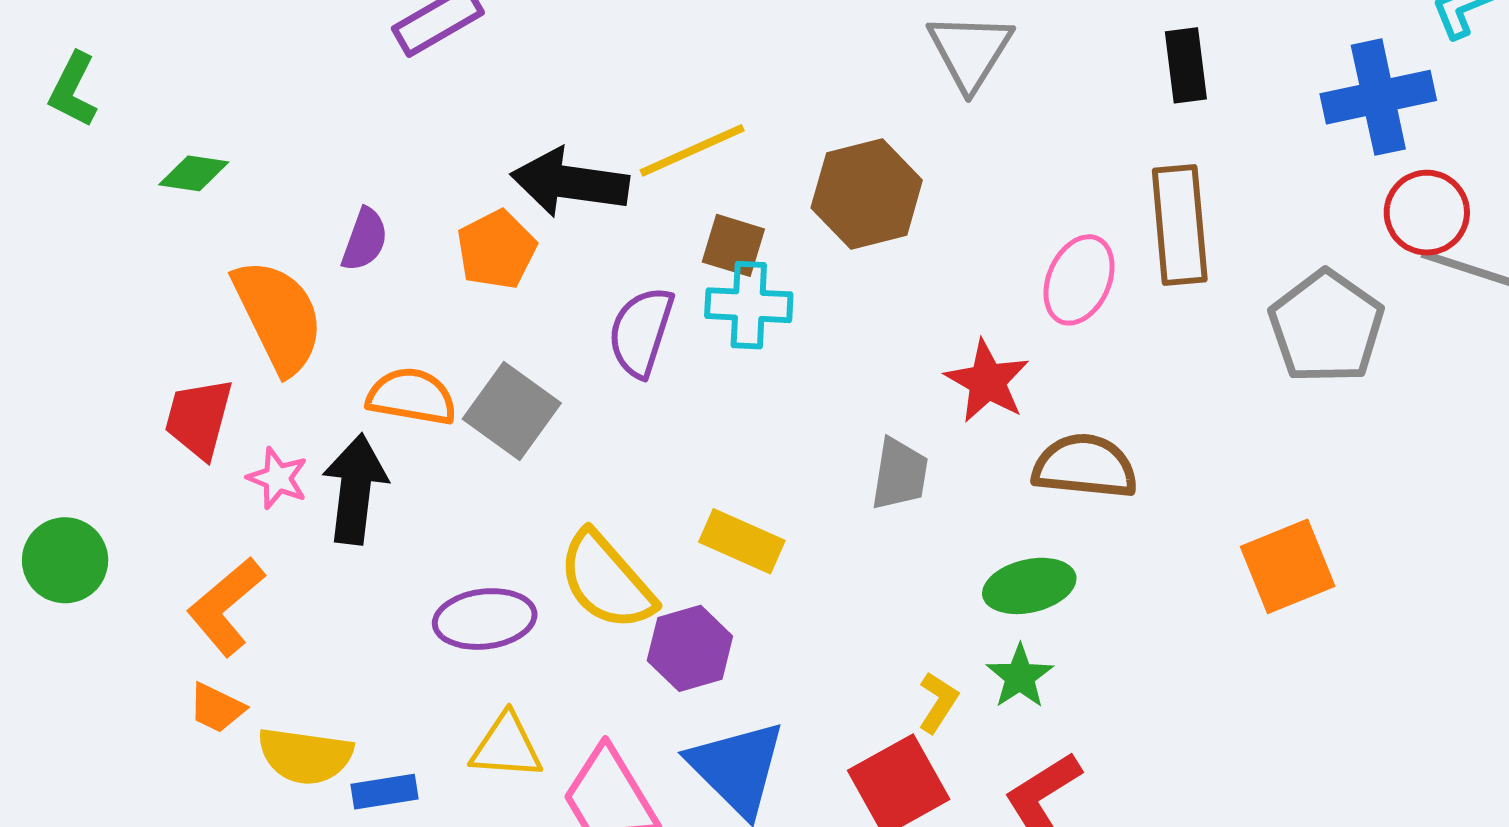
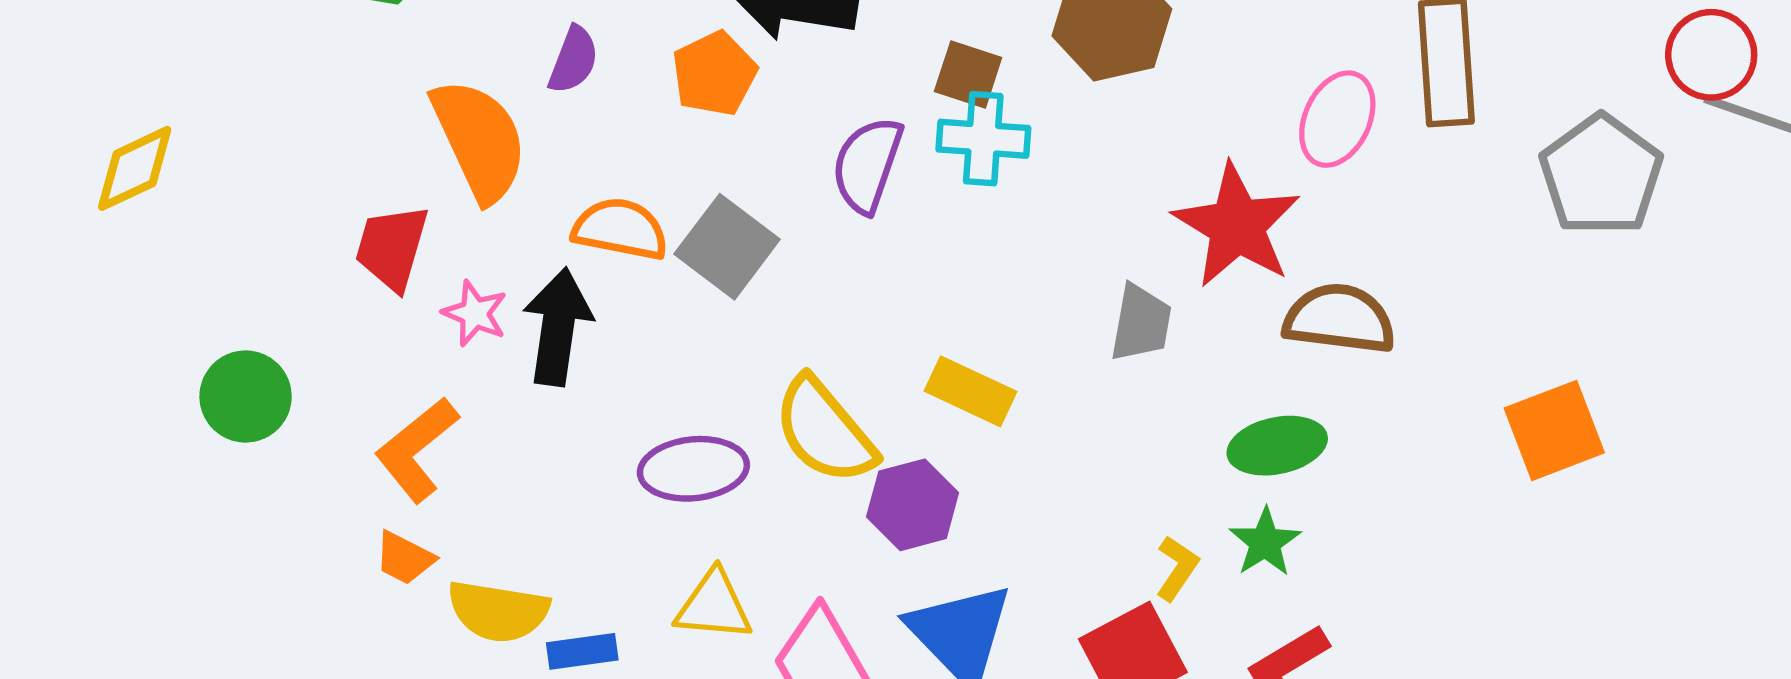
red star: (987, 381) -> (1237, 226), size x1.4

